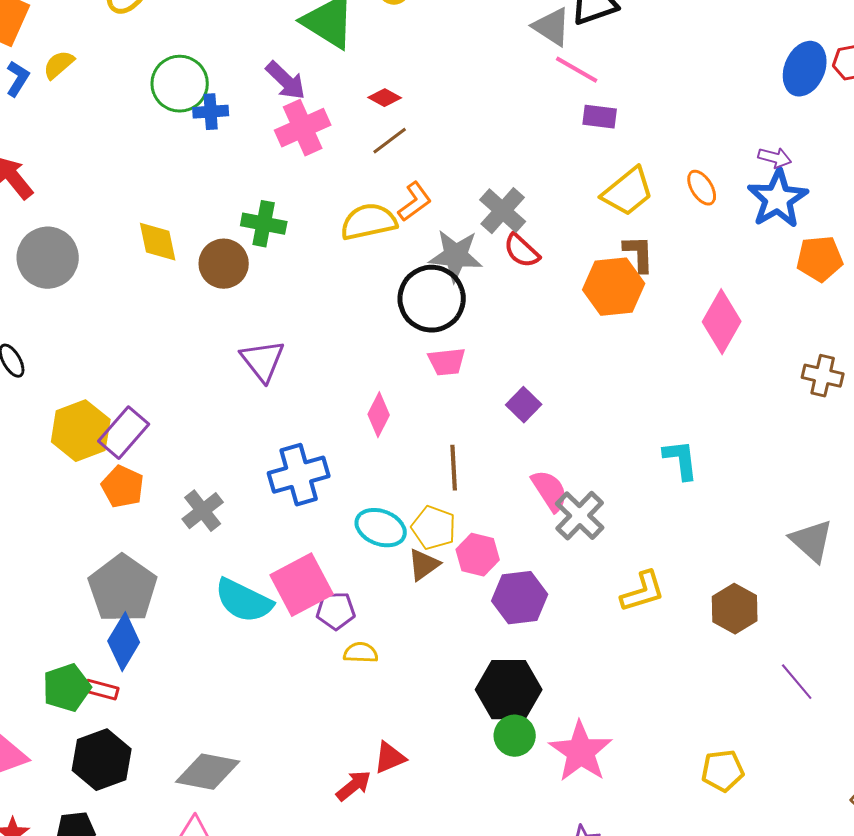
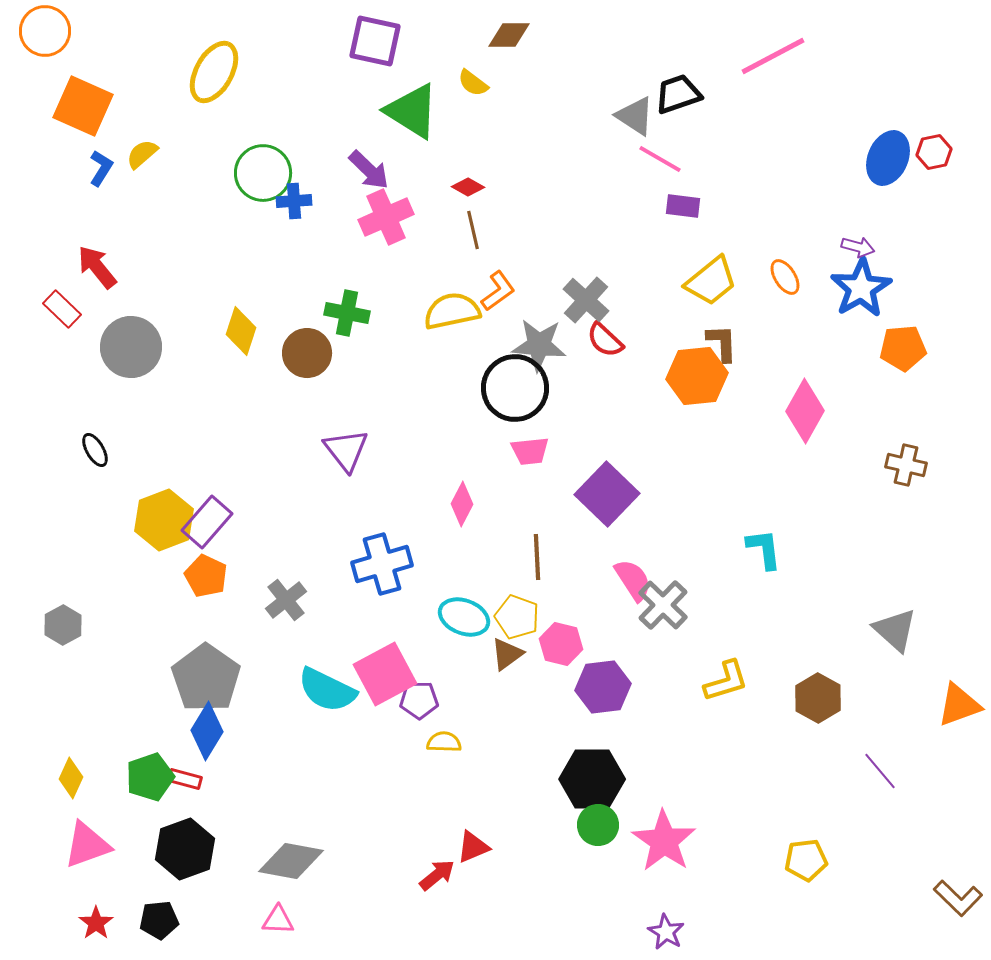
brown line: (390, 141) -> (473, 230), turned -66
yellow diamond: (158, 242) -> (241, 331), turned 30
purple square: (524, 405) -> (607, 494), size x1.8

